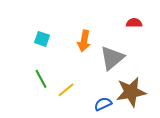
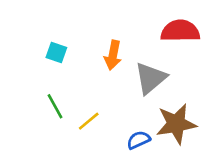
red semicircle: (134, 23) -> (180, 31), size x1.8

